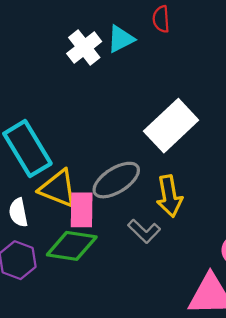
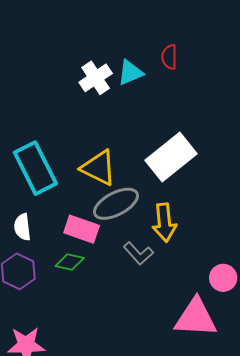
yellow triangle: (58, 188) -> (99, 168), moved
pink rectangle: (82, 210) -> (82, 229), turned -76
green diamond: (72, 246) -> (70, 262), size x0.6

